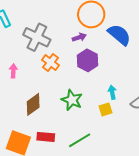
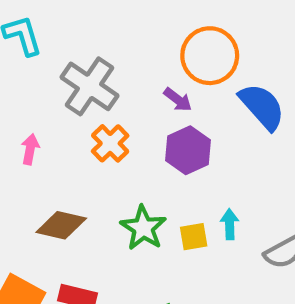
purple arrow: (79, 37) -> (178, 100), turned 48
brown diamond: (33, 104) -> (61, 225), turned 40
yellow square: (106, 109) -> (194, 237), moved

